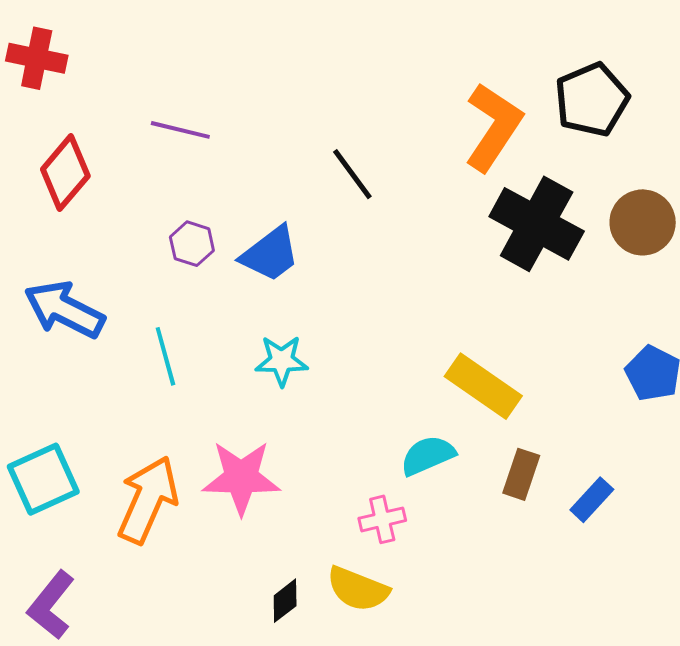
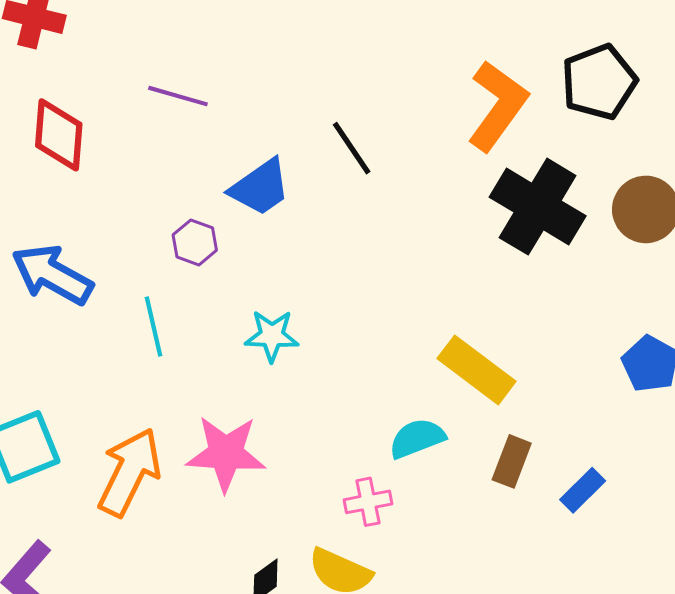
red diamond: (65, 173) -> (59, 135), turned -38
purple hexagon: (192, 244) -> (195, 242), moved
blue trapezoid: (270, 254) -> (260, 187), moved

